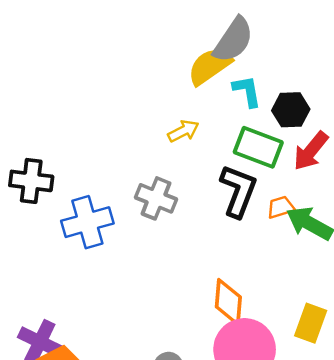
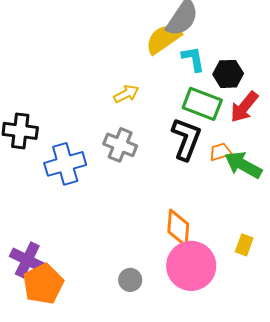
yellow arrow: (183, 131) -> (126, 94), moved
yellow rectangle: (311, 323) -> (244, 245), size x0.7

